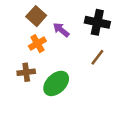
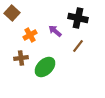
brown square: (36, 16) -> (12, 13), moved
purple arrow: (61, 30) -> (55, 31), moved

